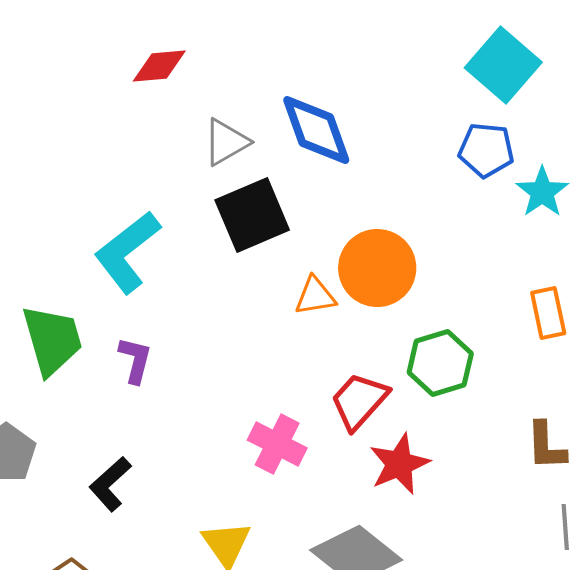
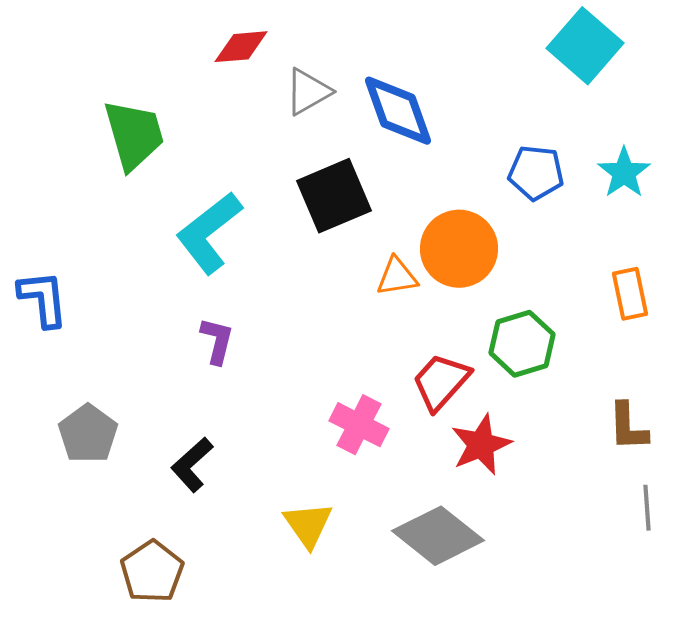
gray triangle: (226, 142) -> (308, 92), moved
blue pentagon: (486, 150) -> (536, 173), moved
green trapezoid: (52, 340) -> (134, 135), moved

